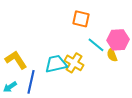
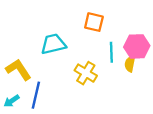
cyan line: (96, 45) -> (111, 52), turned 48
yellow semicircle: (112, 55) -> (130, 64), turned 32
cyan trapezoid: (56, 64) -> (53, 44), moved

